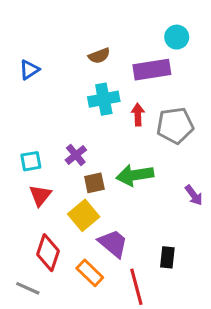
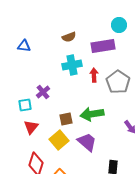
blue triangle: (29, 70) -> (24, 46), turned 40
gray pentagon: (175, 125) -> (118, 82), turned -30
purple cross: (76, 155) -> (43, 92), moved
purple trapezoid: (113, 243) -> (87, 142), moved

